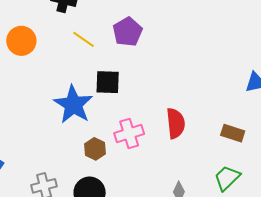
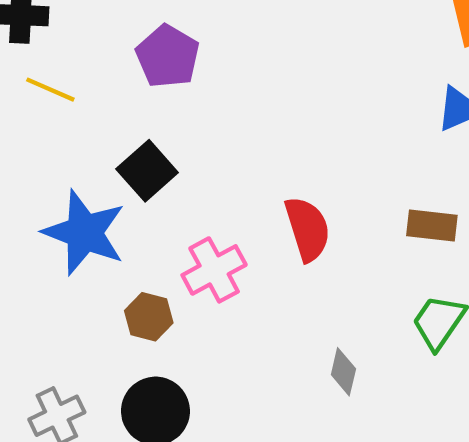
yellow line: (84, 39) -> (50, 90), moved
black square: (108, 82) -> (147, 171), turned -32

